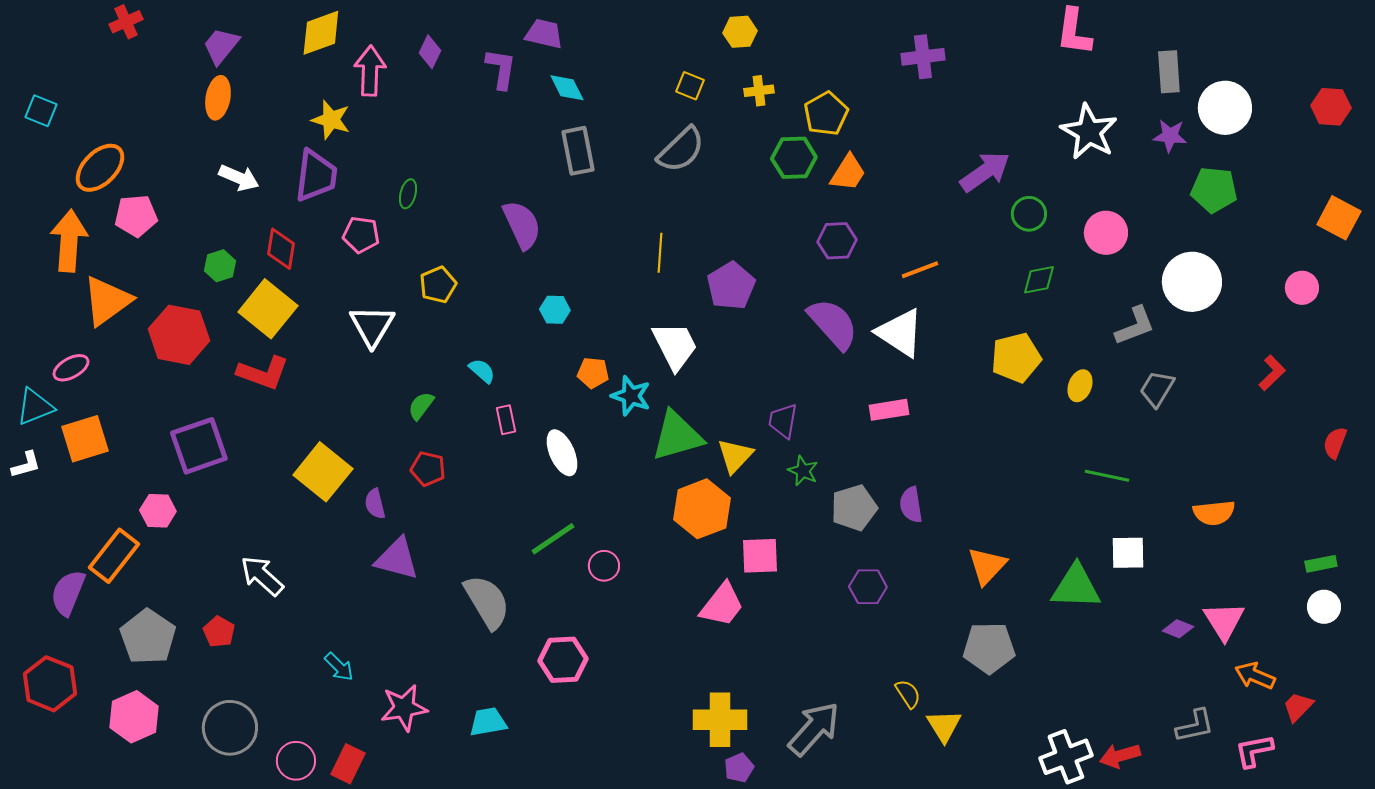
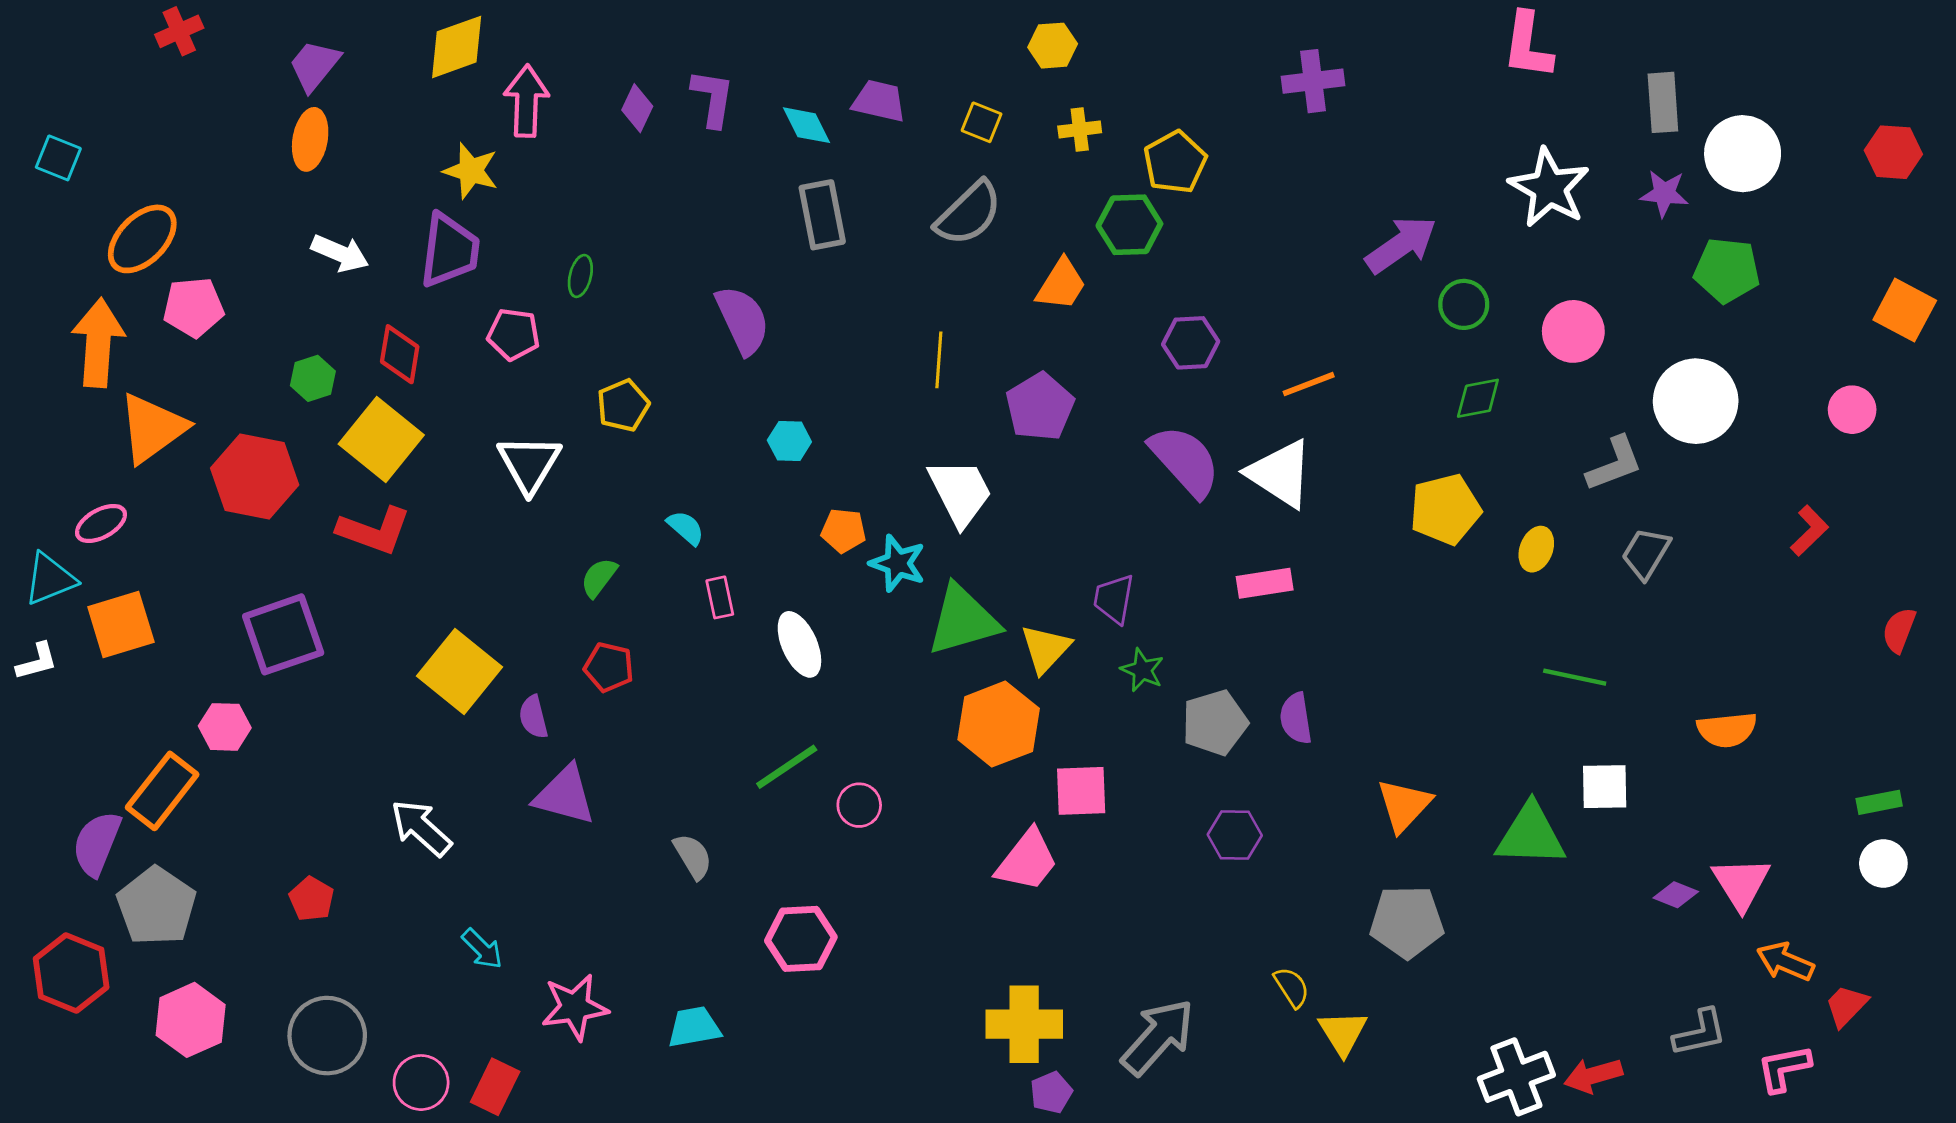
purple trapezoid: (544, 34) -> (879, 101), moved
purple diamond: (430, 52) -> (637, 108), moved
orange trapezoid: (848, 173) -> (1061, 284), moved
white arrow: (262, 576) -> (421, 828), moved
gray semicircle: (487, 602) -> (693, 856), size x0.6
gray pentagon: (148, 637) -> (156, 906), moved

